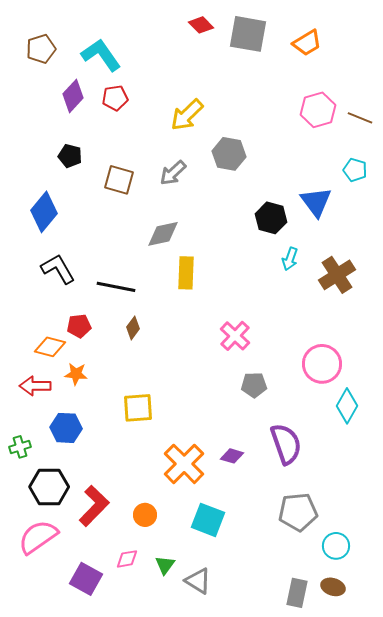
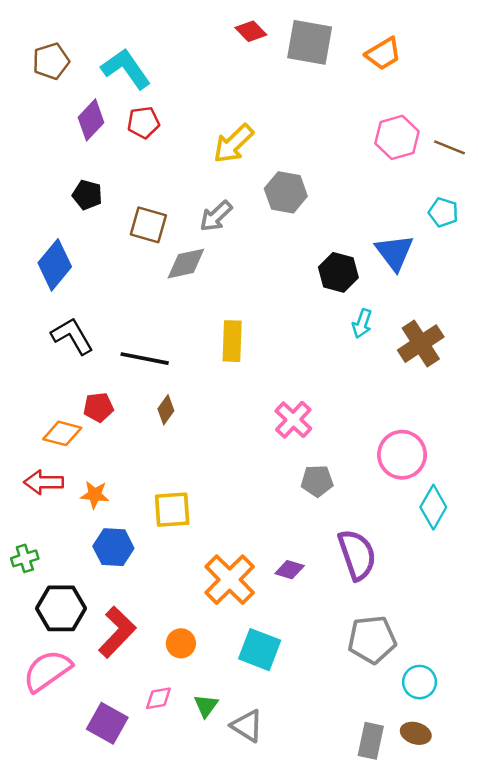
gray diamond: (163, 234) -> (186, 264), moved
orange star: (76, 374) -> (95, 495), moved
blue hexagon: (66, 428) -> (113, 547), moved

